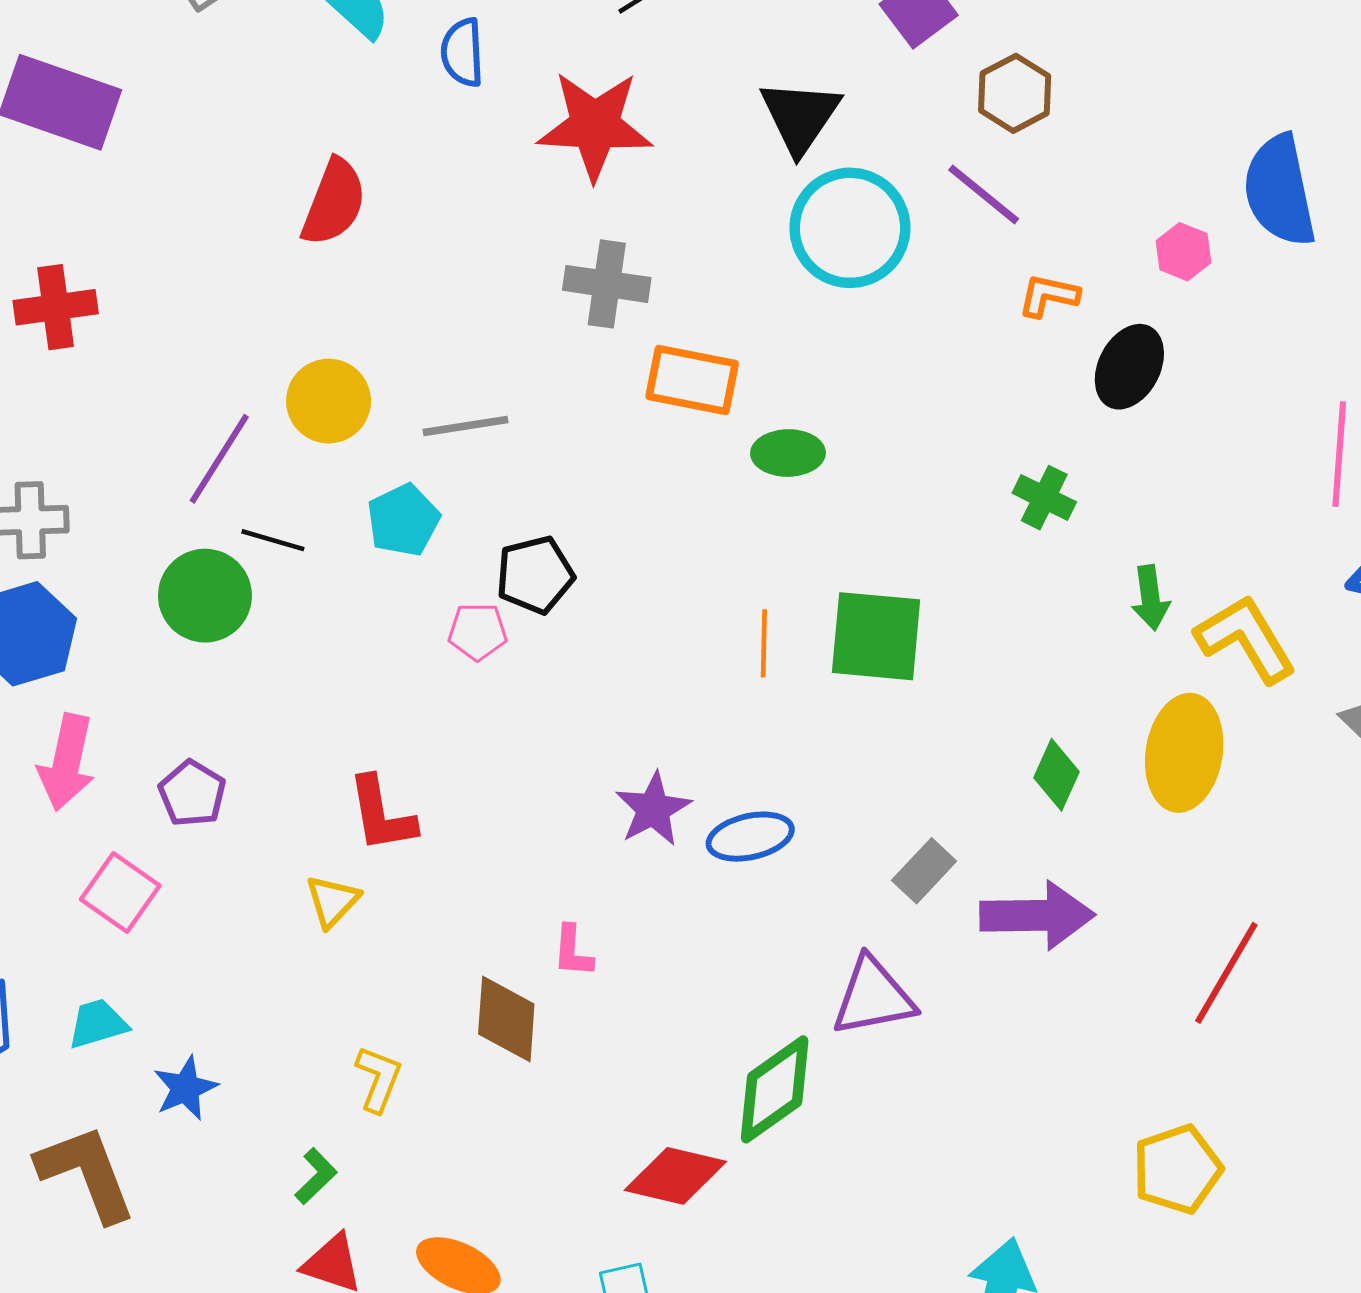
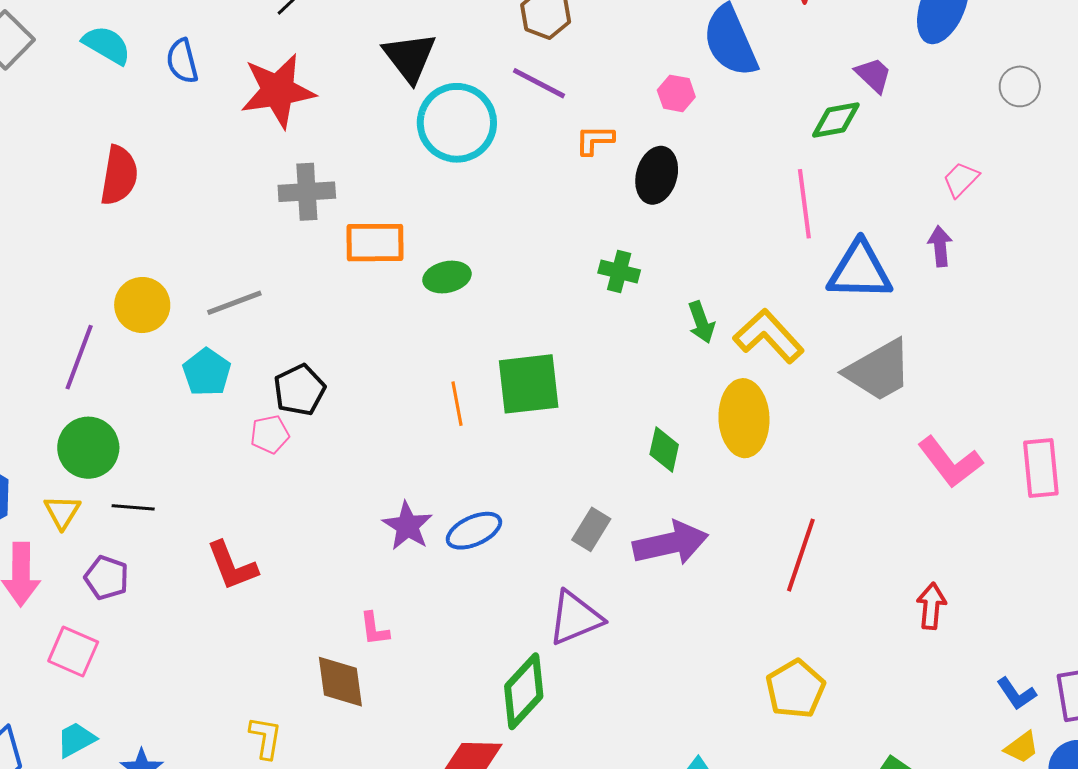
black line: (273, 540) -> (133, 507), moved
yellow triangle: (332, 901) -> (62, 512), moved

